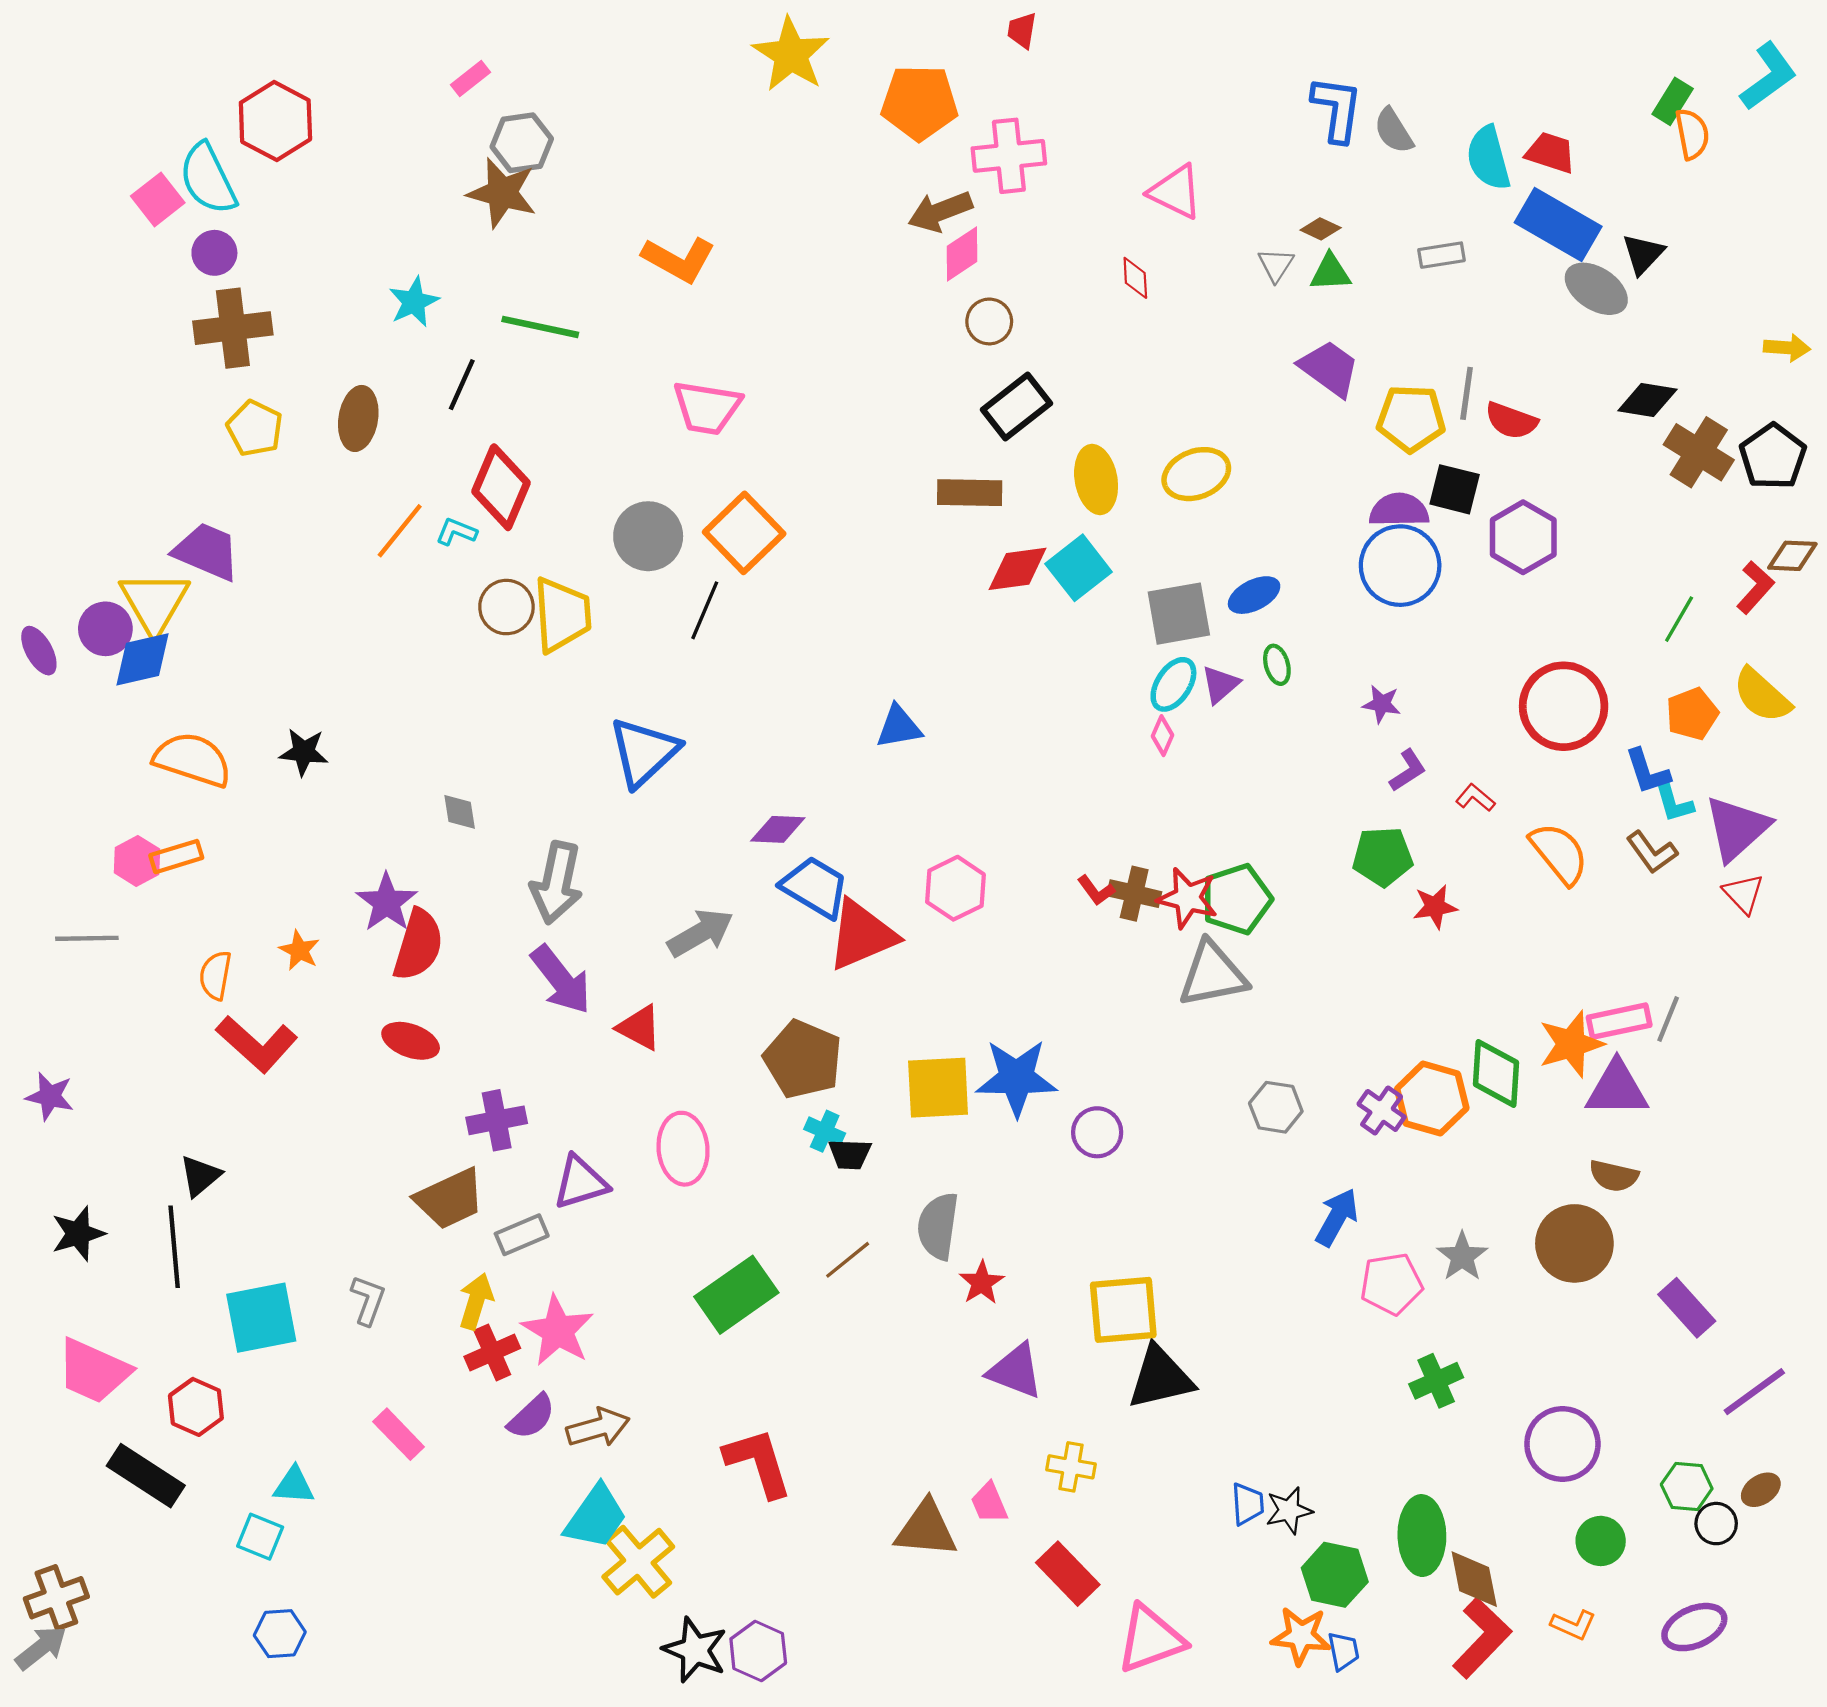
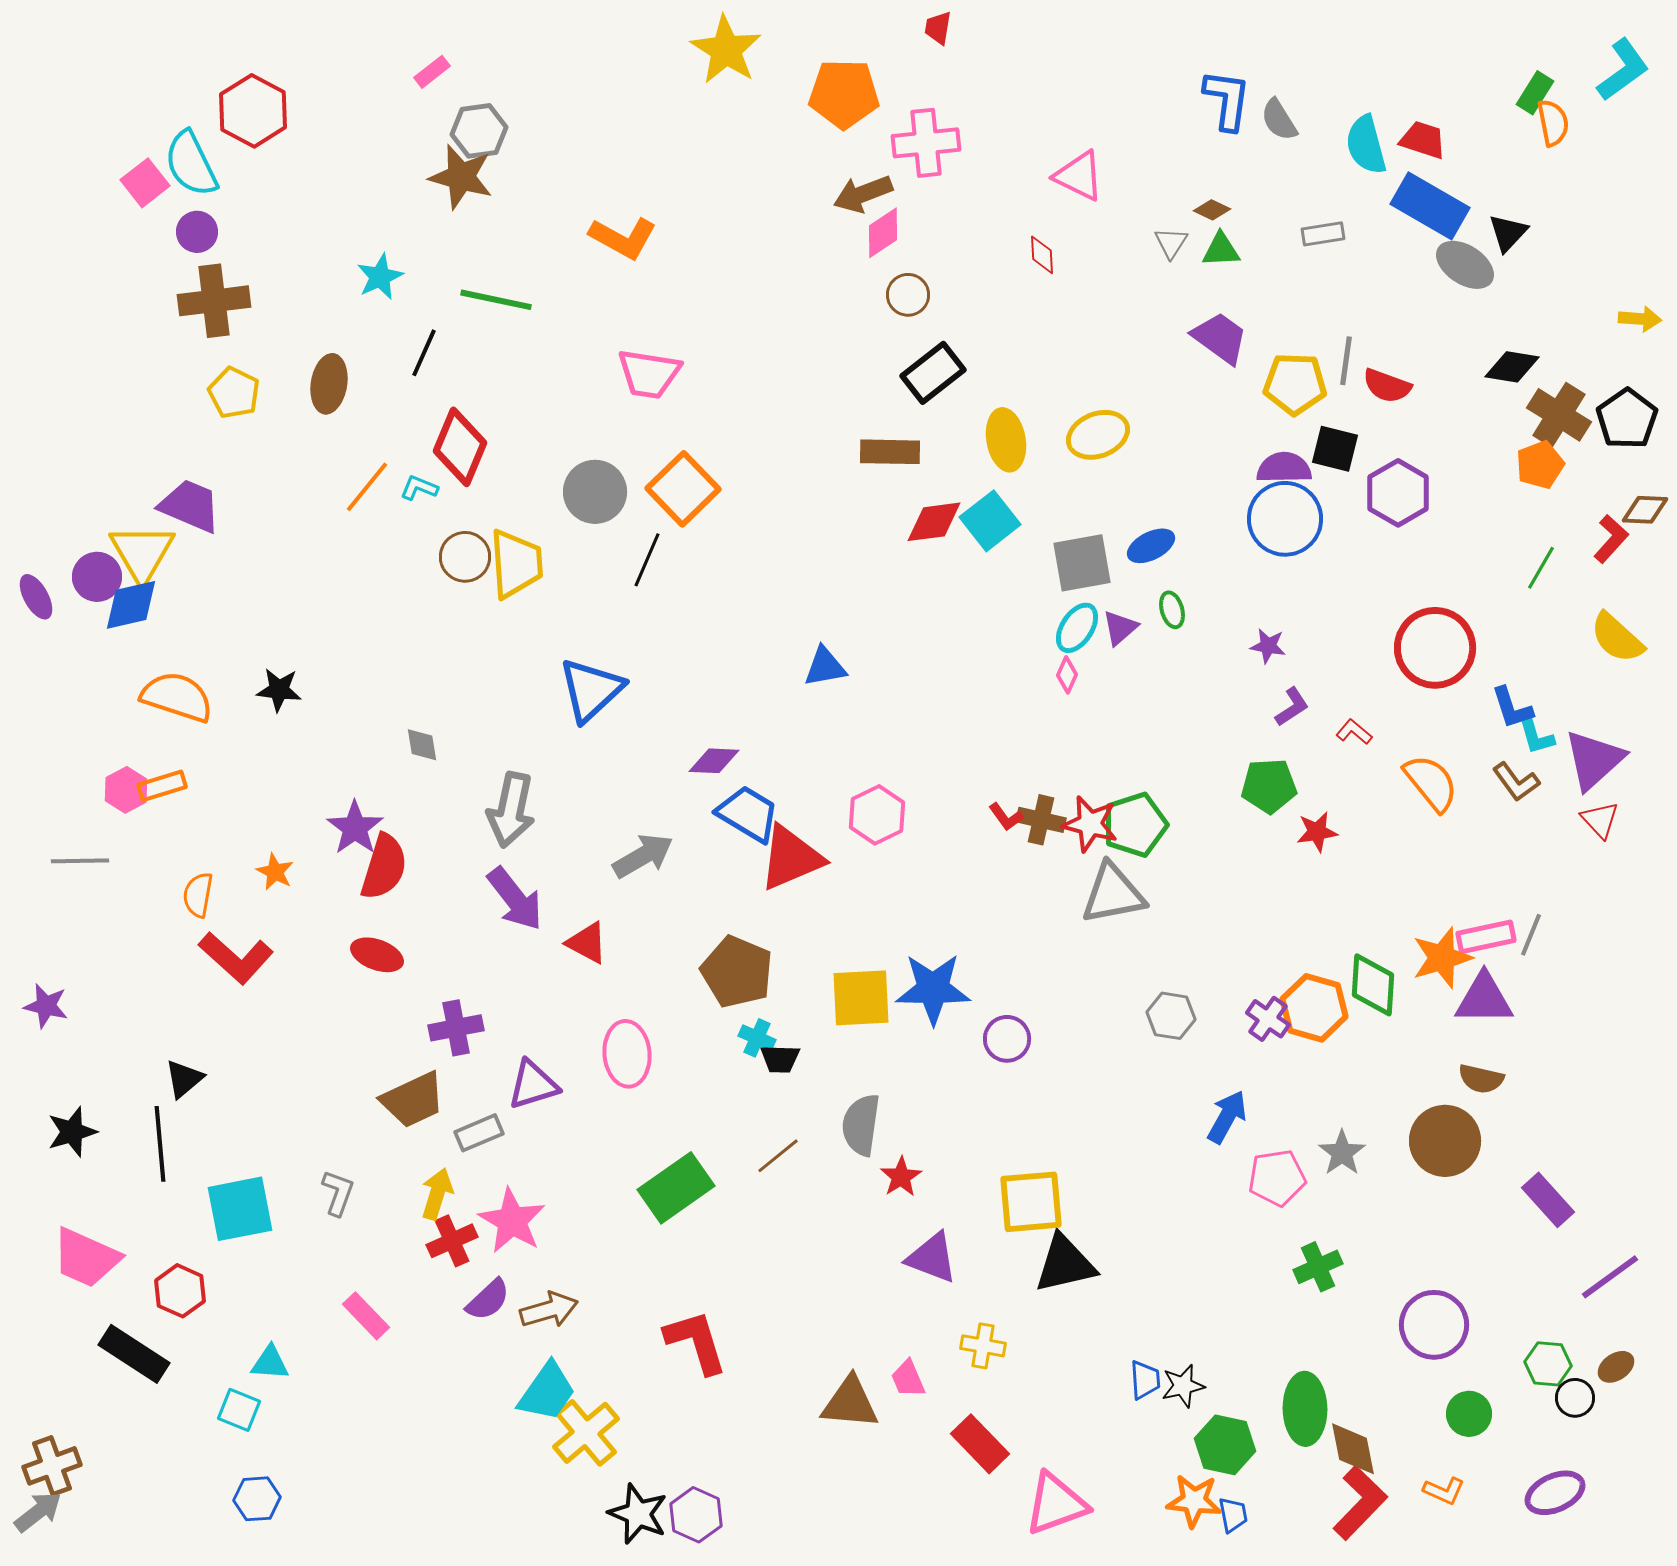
orange pentagon: (1692, 714) -> (1540, 465), moved

